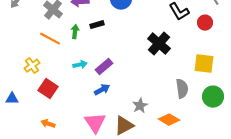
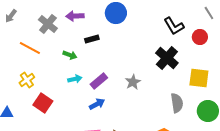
green arrow: (75, 32) -> (70, 55), moved, turned 104
orange line: (50, 39) -> (30, 48), moved
black cross: (159, 44) -> (167, 58), moved
gray star: (140, 106) -> (133, 82), moved

